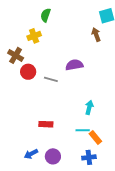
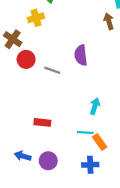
purple semicircle: (74, 65) -> (81, 55), turned -90
blue arrow: (31, 154) -> (23, 156), turned 40

